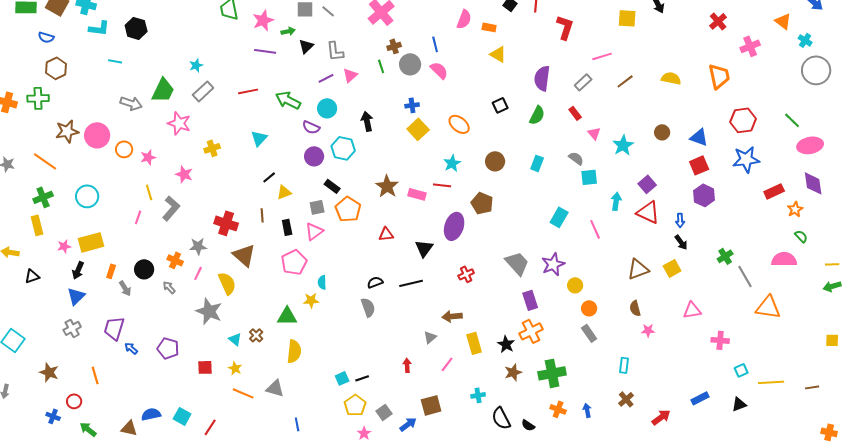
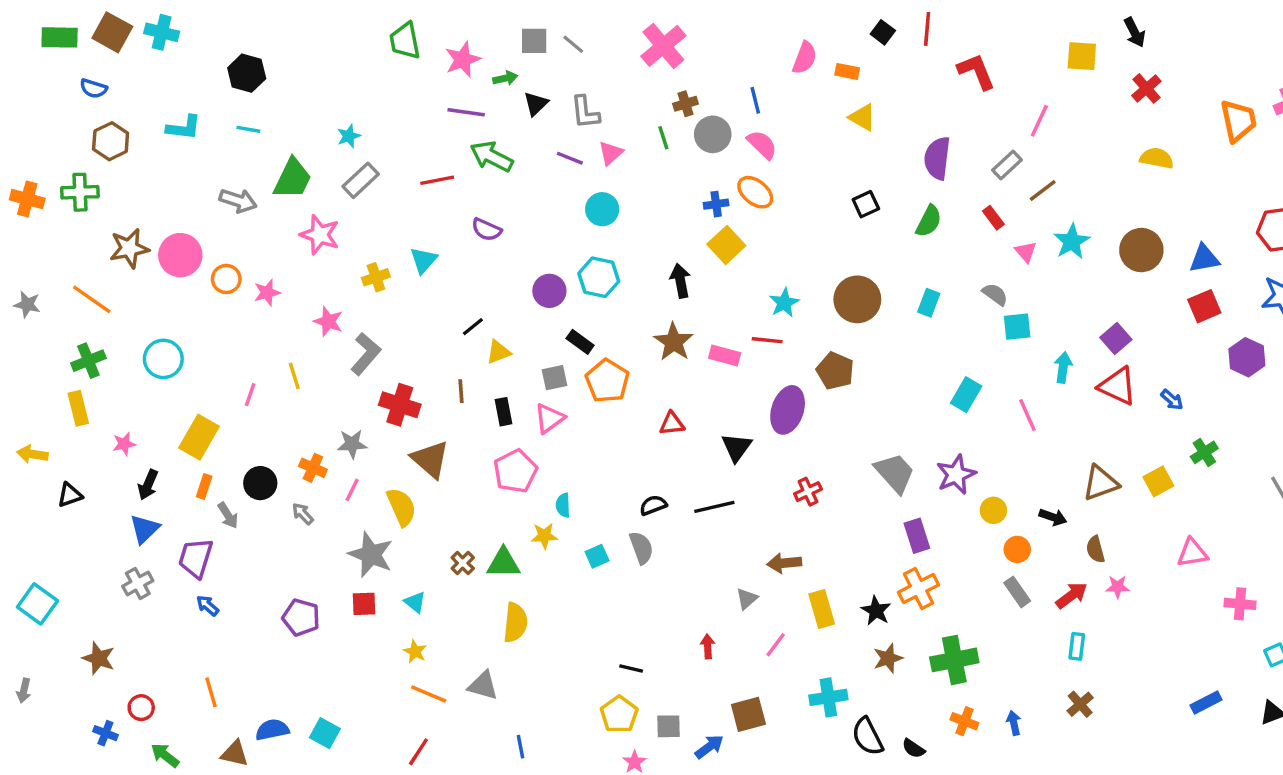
red cross: (718, 21) -> (1146, 88), moved
red L-shape: (565, 27) -> (976, 71), turned -40
cyan L-shape: (99, 28) -> (184, 128), moved
pink line: (602, 56) -> (1039, 121), turned -48
cyan line: (115, 61) -> (248, 129), moved
orange trapezoid: (719, 76) -> (1238, 121), moved
purple line: (326, 78) -> (570, 158), turned 49
brown line: (625, 81) -> (1043, 191), moved
green arrow: (288, 100) -> (492, 156), moved
cyan circle: (327, 108) -> (602, 209), moved
black arrow: (367, 121) -> (680, 281), moved
orange ellipse: (459, 124) -> (755, 192), moved
purple semicircle: (311, 127) -> (486, 230), moved
brown circle: (662, 132) -> (1141, 250), size x1.6
blue triangle: (699, 137) -> (1204, 259), turned -30
cyan triangle: (259, 138) -> (424, 260), moved
cyan star: (623, 145) -> (1072, 242), moved
brown circle: (495, 161) -> (857, 299), size x1.4
yellow line: (149, 192) -> (294, 376), moved
purple hexagon: (704, 195) -> (1247, 357), moved
gray L-shape: (171, 208) -> (366, 354), moved
blue arrow: (680, 220) -> (1172, 400), turned -48
yellow rectangle: (91, 242) -> (199, 437), moved, turned -45
black arrow: (681, 242) -> (1053, 517), moved, turned -35
green cross: (725, 256) -> (1204, 452), moved
purple trapezoid: (114, 328) -> (196, 558), moved
brown cross: (256, 335) -> (463, 563), moved
blue arrow: (131, 348) -> (208, 606), moved
red square: (205, 367) -> (364, 604), moved
orange line: (95, 375) -> (211, 692), moved
cyan square: (342, 378) -> (597, 556), moved
black line: (362, 378) -> (631, 668), turned 32
cyan cross: (478, 395) -> (828, 697), size x1.5
gray square: (384, 412) -> (668, 726), turned 35
red arrow: (661, 417) -> (1072, 595), moved
red line: (210, 427) -> (418, 752), moved

